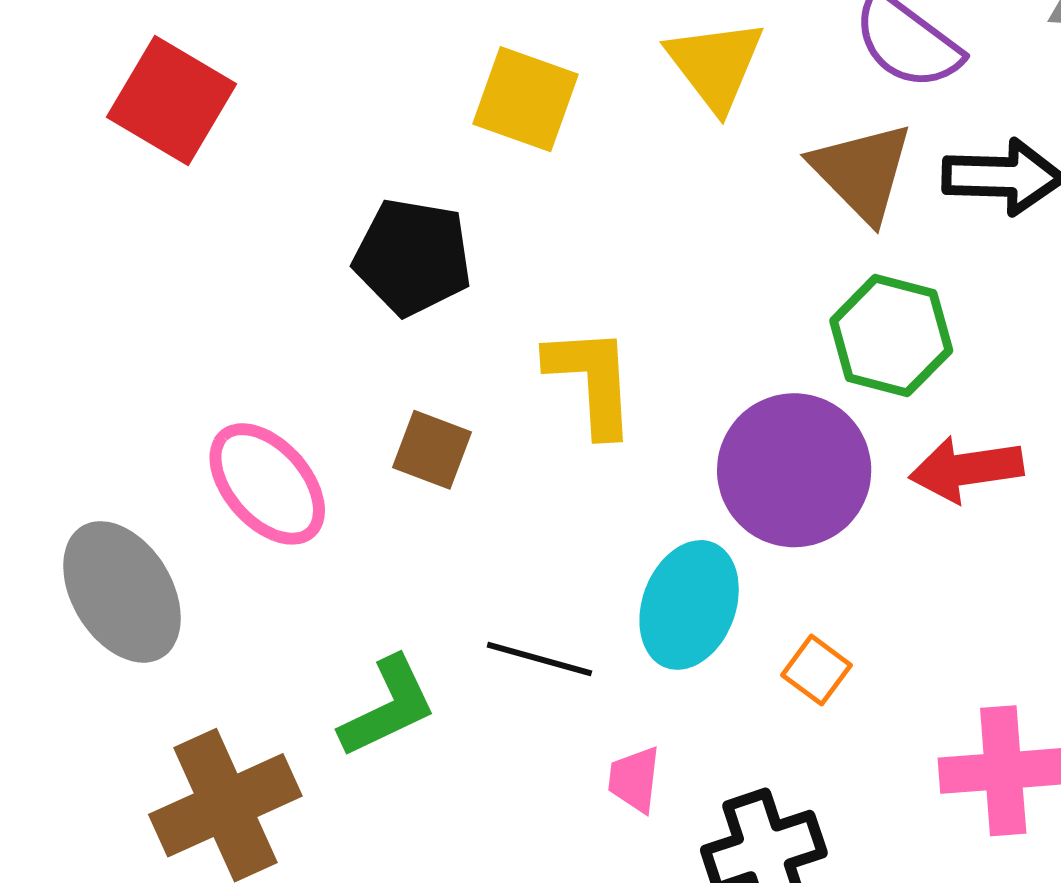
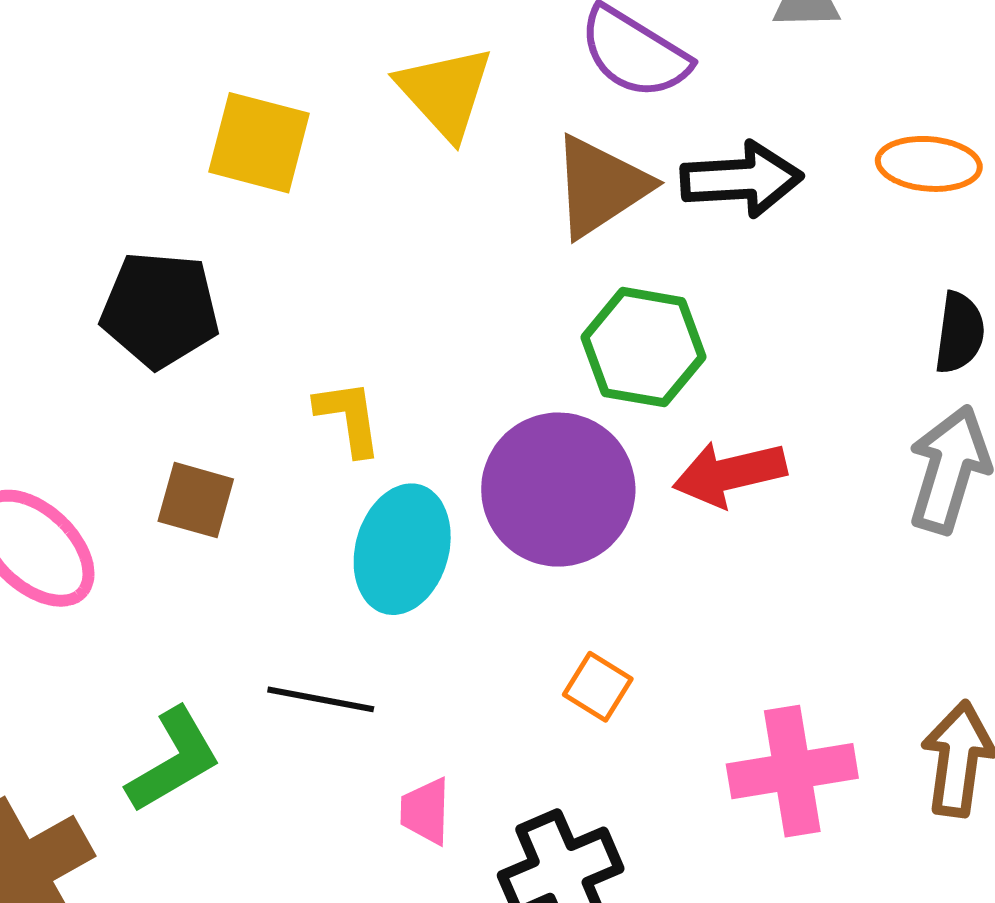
brown triangle: (862, 172) -> (600, 186), turned 46
yellow L-shape: (592, 381) -> (349, 418), size x0.7
cyan ellipse: (689, 605) -> (402, 549), moved

